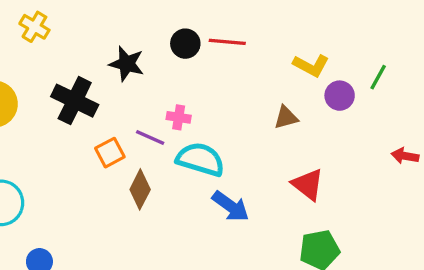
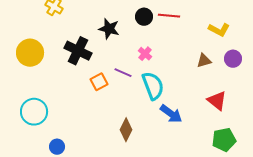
purple circle: (340, 96) -> (233, 59), moved
pink cross: (179, 117) -> (145, 54), moved, turned 32
cyan semicircle: (200, 159) -> (153, 86), turned 52
brown diamond: (140, 189) -> (126, 130), moved

